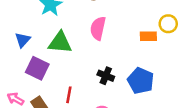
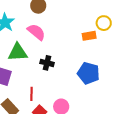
pink semicircle: (98, 28) -> (36, 32), moved, turned 126
black cross: (106, 76) -> (47, 63), moved

